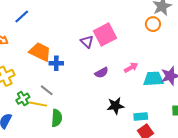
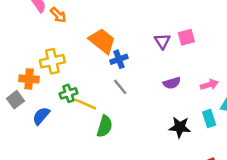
pink square: (105, 34) -> (186, 37), size x0.6
blue cross: (56, 63) -> (119, 59), turned -32
gray line: (47, 90) -> (120, 87), moved
cyan rectangle: (141, 117) -> (209, 118), moved, turned 64

